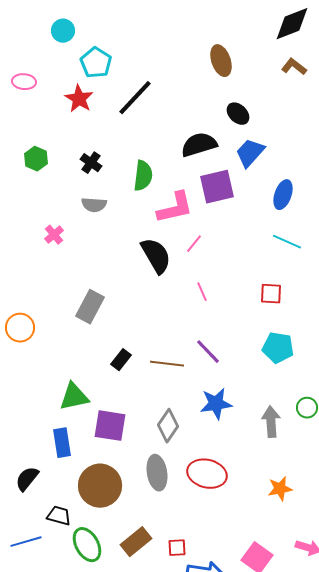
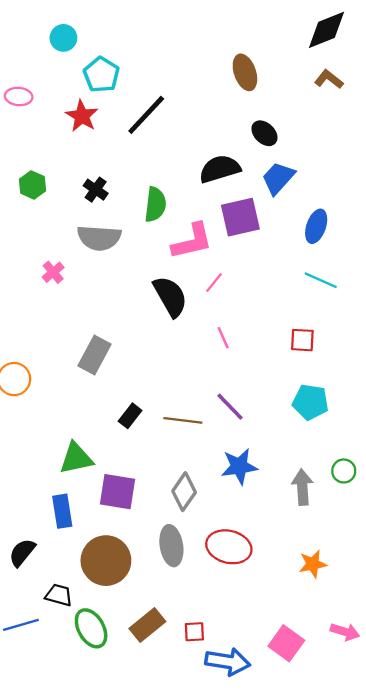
gray semicircle: (94, 205) -> (99, 238), size x1.5

